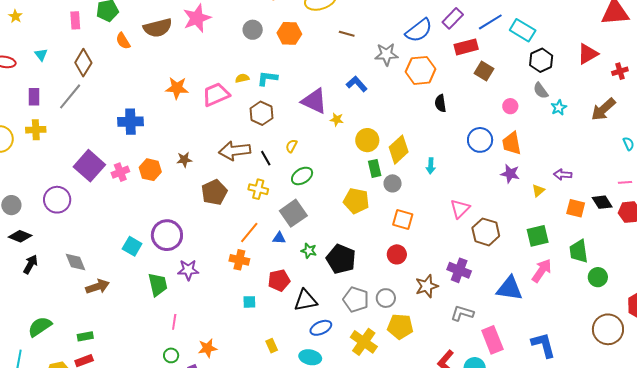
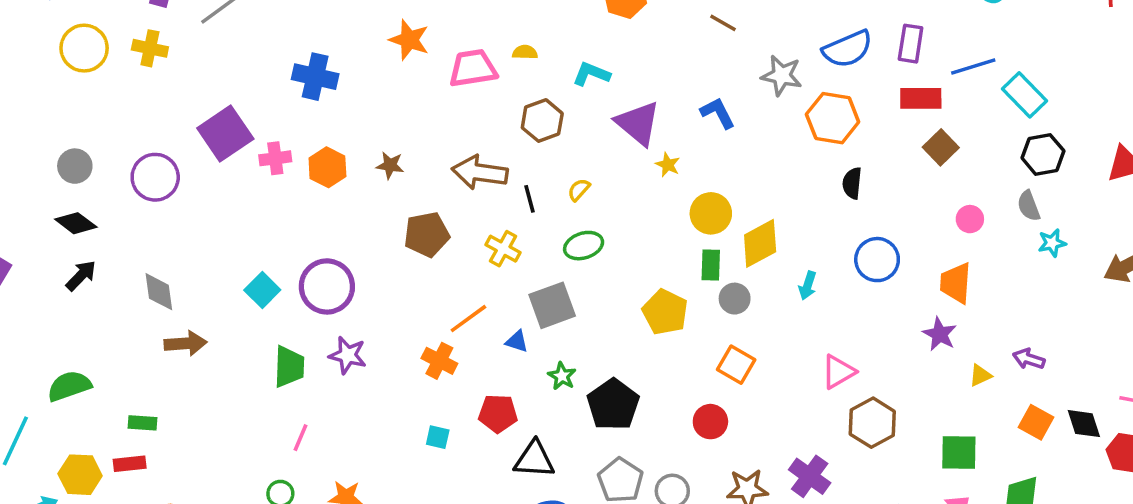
purple rectangle: (453, 18) -> (911, 44), turned -50
cyan L-shape: (267, 78) -> (591, 74), moved
blue circle: (480, 140) -> (877, 260), moved

